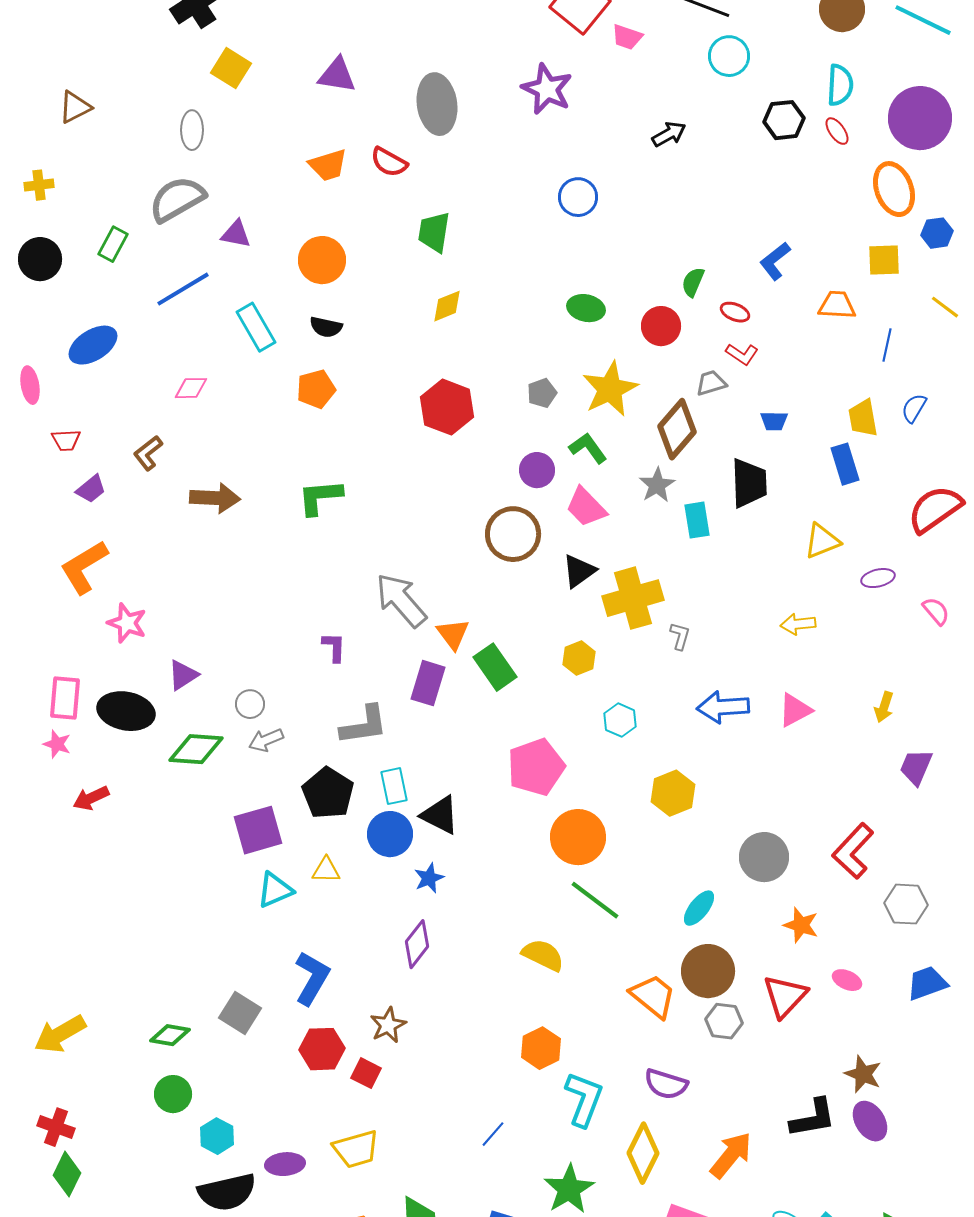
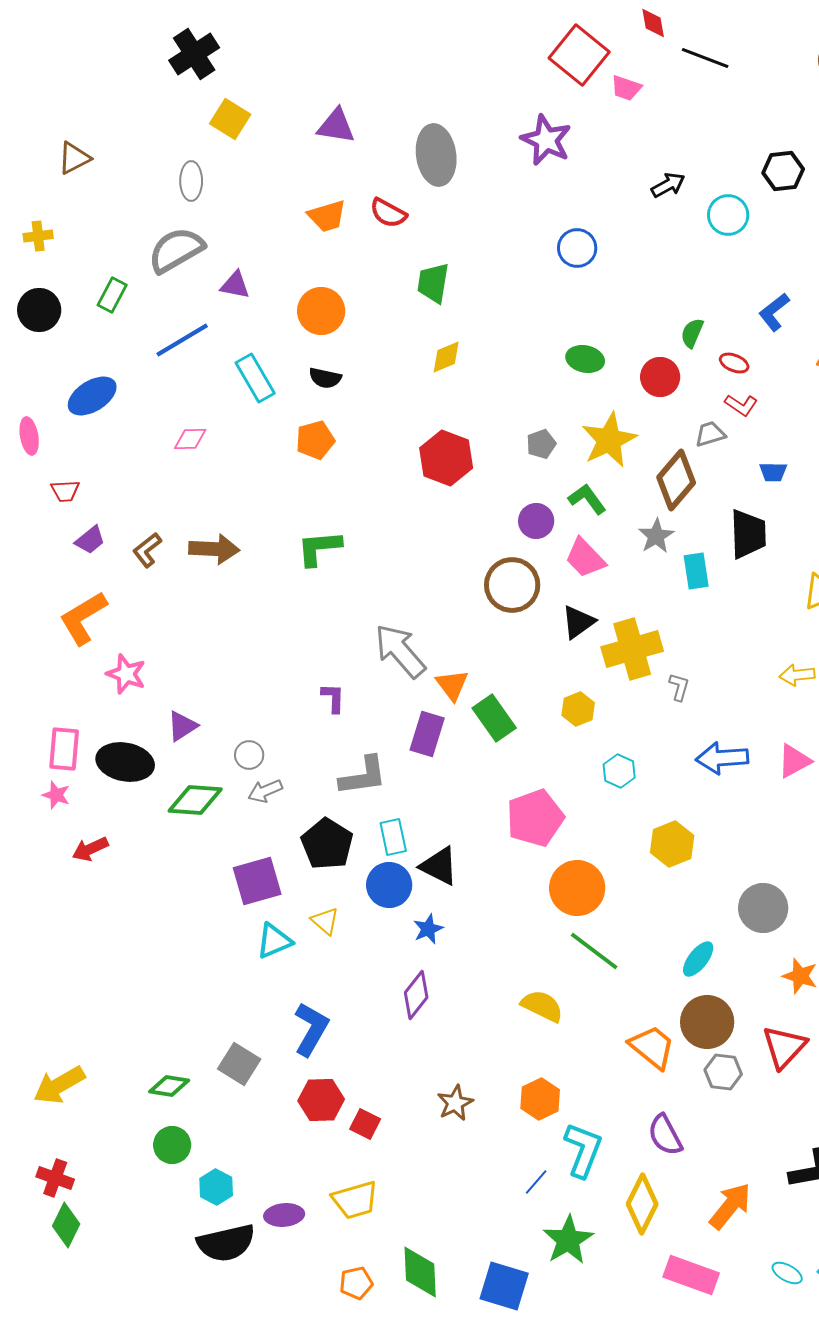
cyan circle: (729, 56) -> (728, 215), moved
brown L-shape: (148, 453) -> (147, 550), moved
yellow triangle: (326, 870) -> (325, 921), turned 40
brown star: (388, 1025) -> (455, 1103), moved
purple semicircle: (666, 1084) -> (665, 1135), turned 45
blue line: (493, 1134) -> (536, 1182), moved

